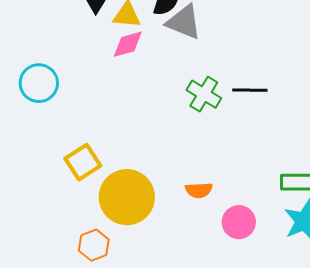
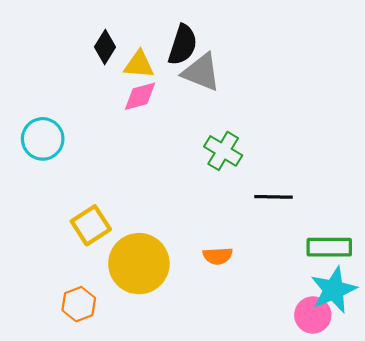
black line: (250, 90) -> (273, 197), moved
pink circle: (239, 222) -> (313, 315), moved
orange hexagon: (94, 245) -> (79, 304), moved

